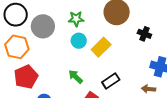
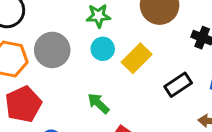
gray circle: (43, 26) -> (52, 50), moved
black rectangle: (111, 81) -> (178, 85), moved

